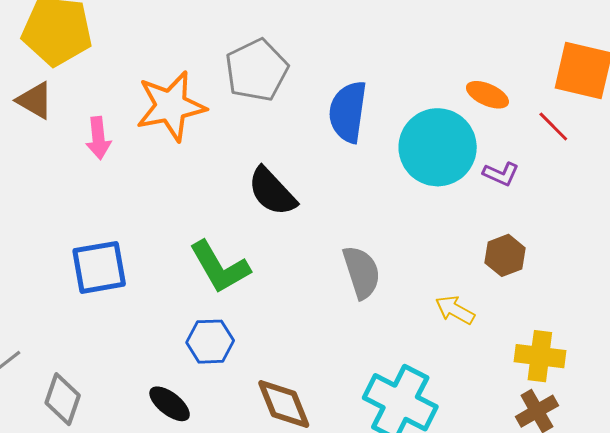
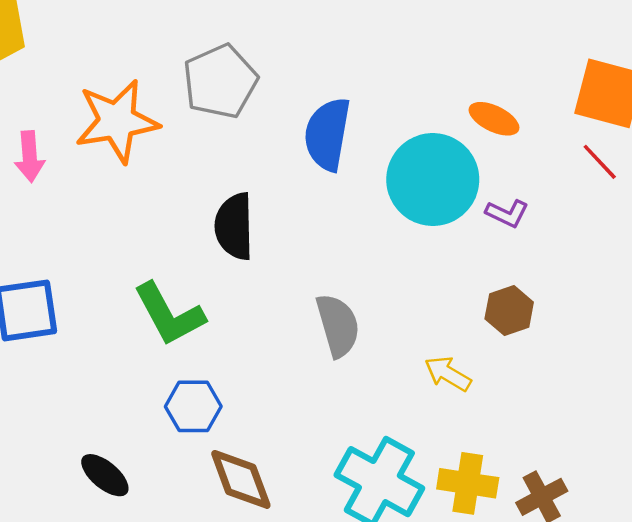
red line: (553, 127) -> (600, 162), moved
black semicircle: (272, 192) -> (234, 226), turned 40
blue hexagon: (210, 342) -> (193, 406), moved
yellow cross: (540, 356) -> (468, 483), moved

